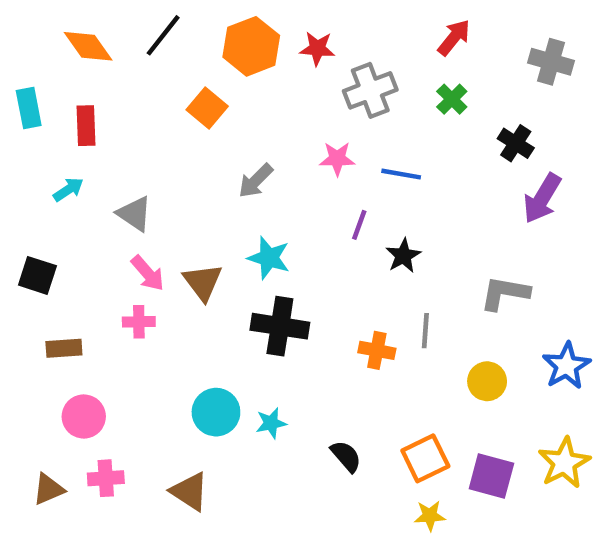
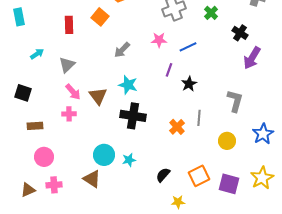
red rectangle: (86, 126) -> (69, 25), moved
blue line: (401, 174) -> (188, 47), turned -36
gray triangle: (134, 214) -> (67, 65), turned 42
gray L-shape: (505, 293) -> (235, 101), turned 95
orange cross: (377, 350) -> (177, 127), turned 35
black semicircle: (346, 456) -> (163, 175), turned -98
brown triangle: (190, 491) -> (92, 179), moved
yellow star: (430, 516) -> (178, 202), moved

